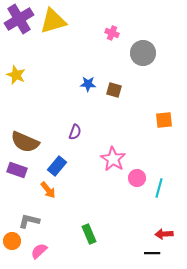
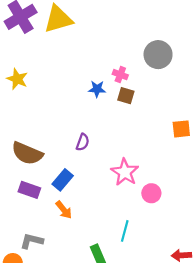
pink cross: (112, 33) -> (120, 75), moved
purple rectangle: (17, 170) -> (29, 190), moved
cyan line: (159, 188) -> (125, 231), moved
orange arrow: (48, 190) -> (64, 210), moved

